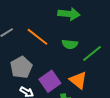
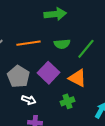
orange line: (37, 37) -> (28, 43), turned -35
purple square: (50, 81) -> (49, 73), moved

